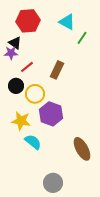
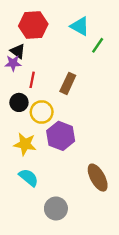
red line: (27, 67) -> (32, 80), turned -40
cyan semicircle: (33, 142) -> (29, 178), moved
gray circle: (53, 183) -> (56, 209), moved

